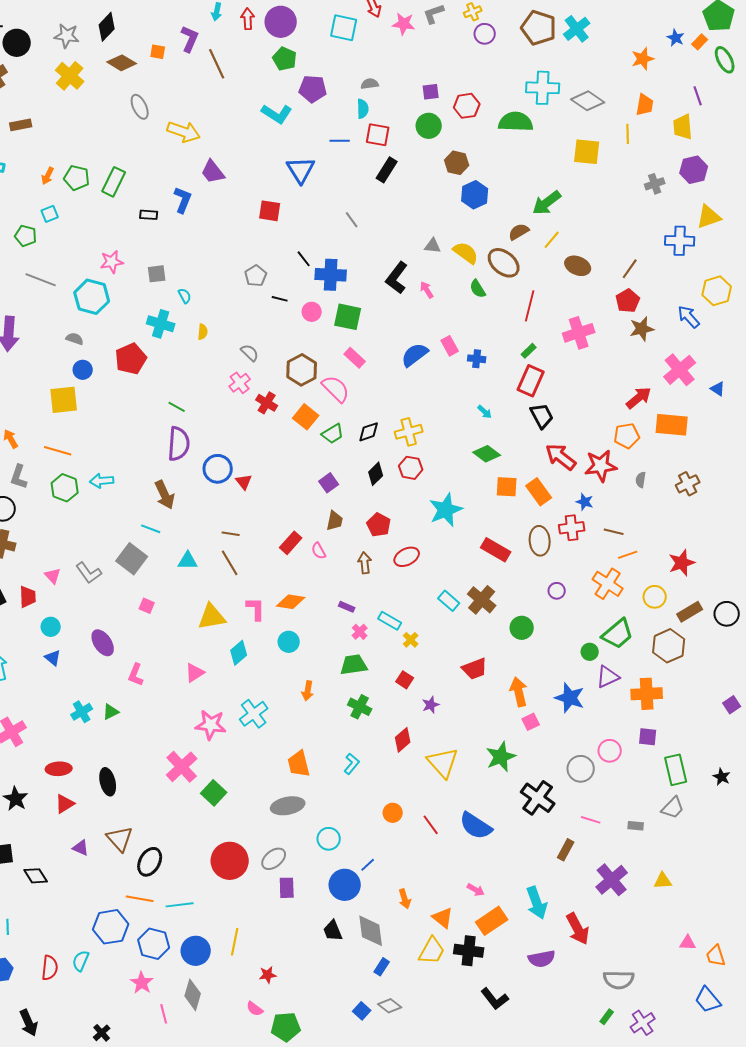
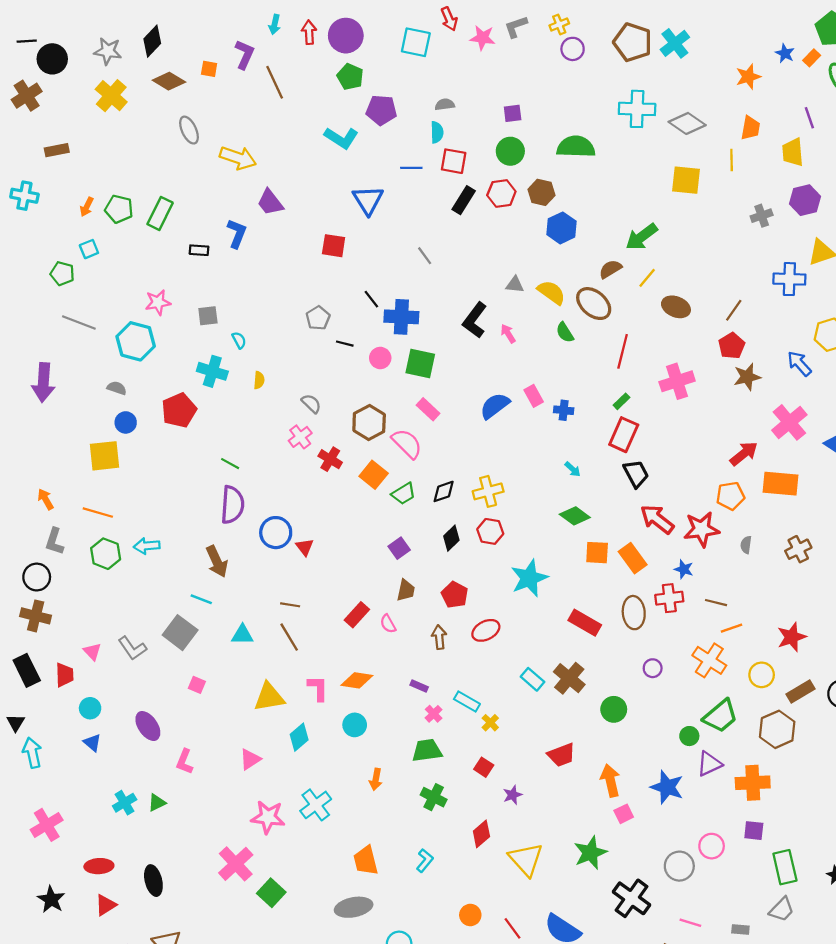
red hexagon: (467, 106) -> (501, 193), moved
green semicircle: (516, 122) -> (576, 147), moved

